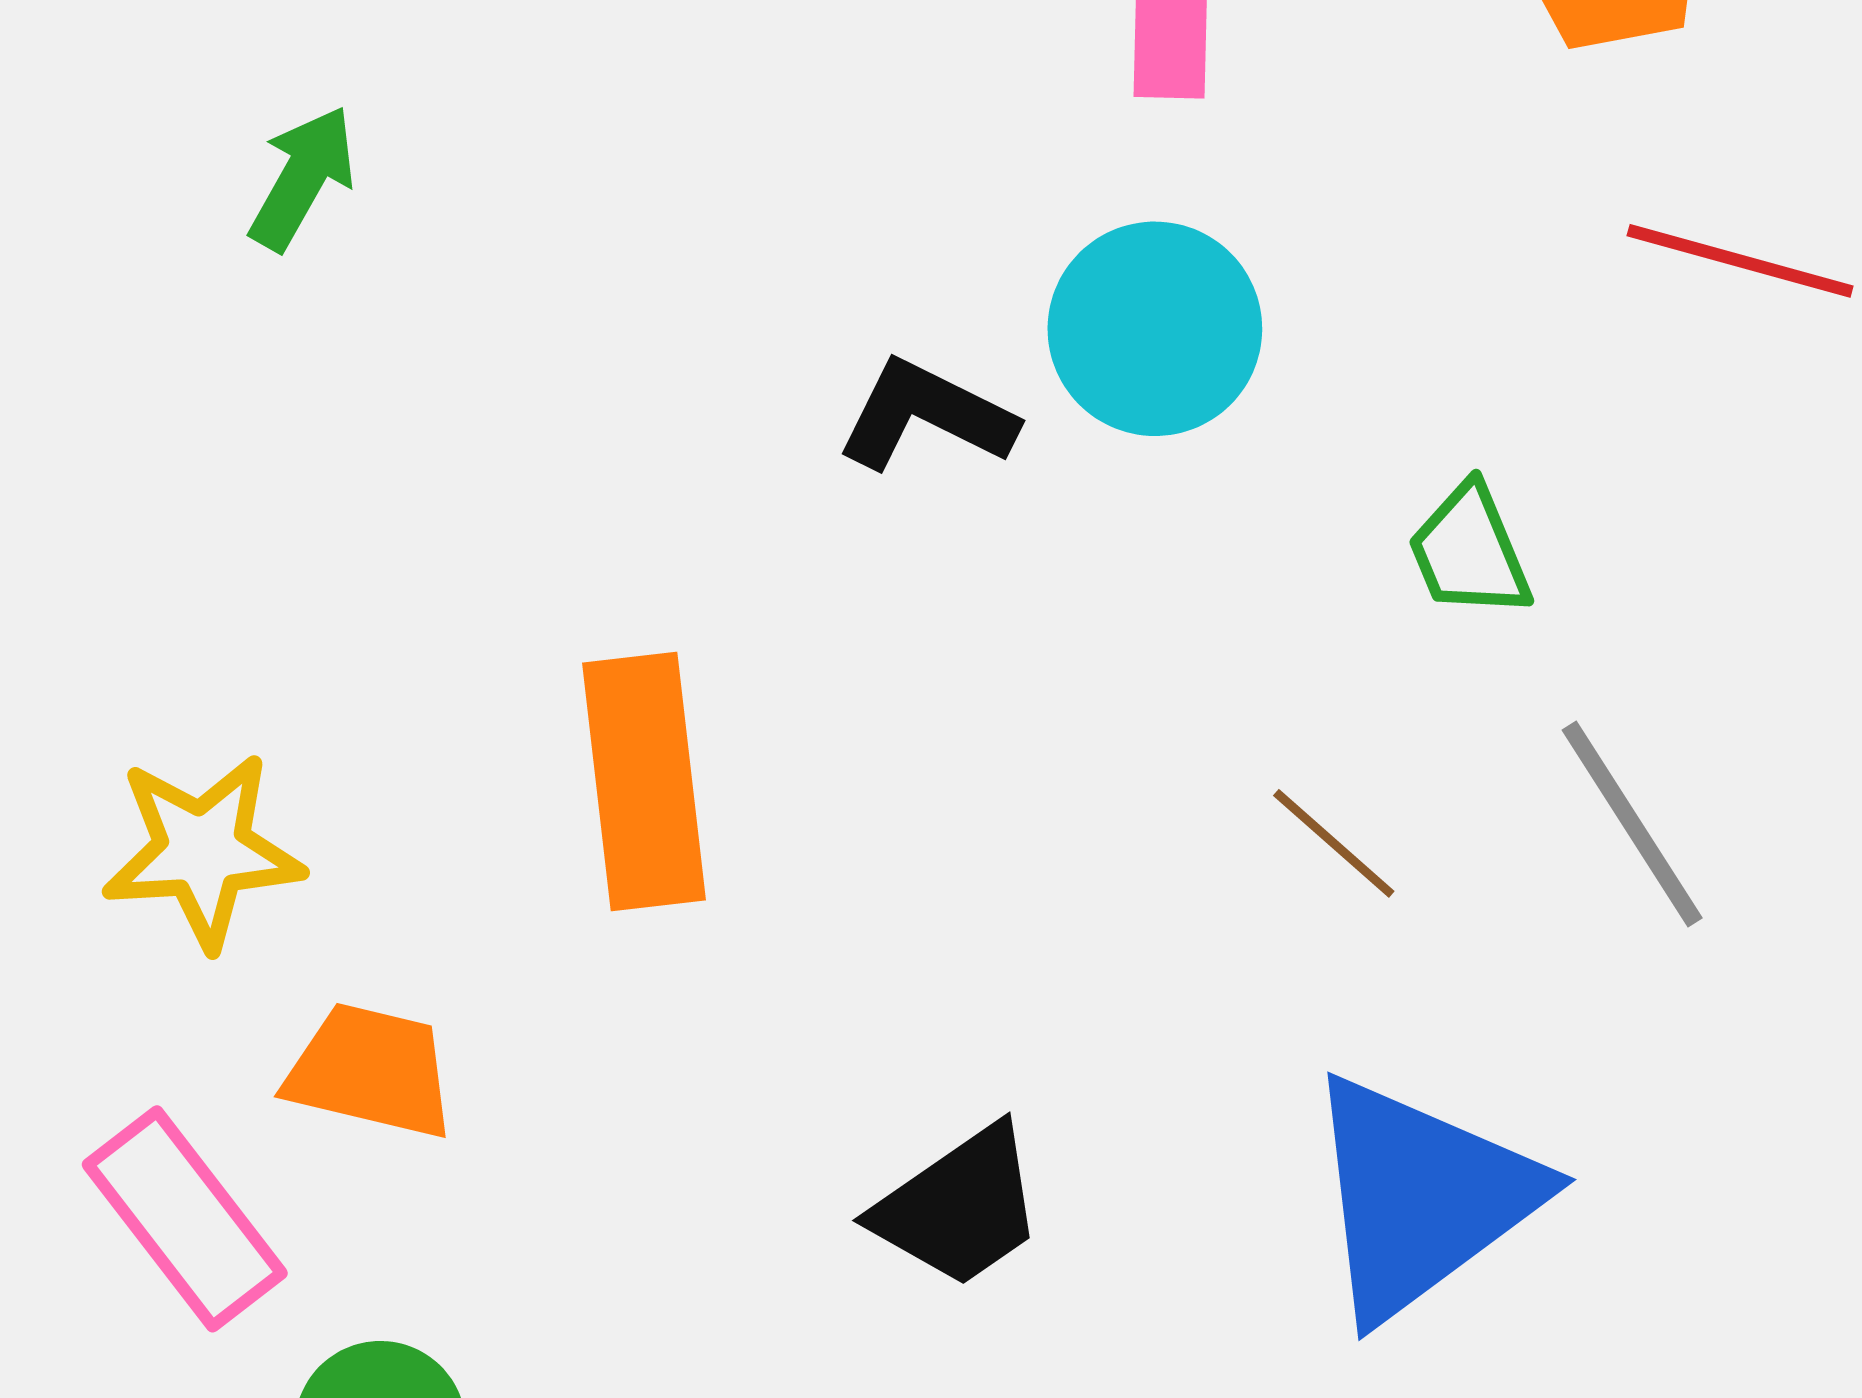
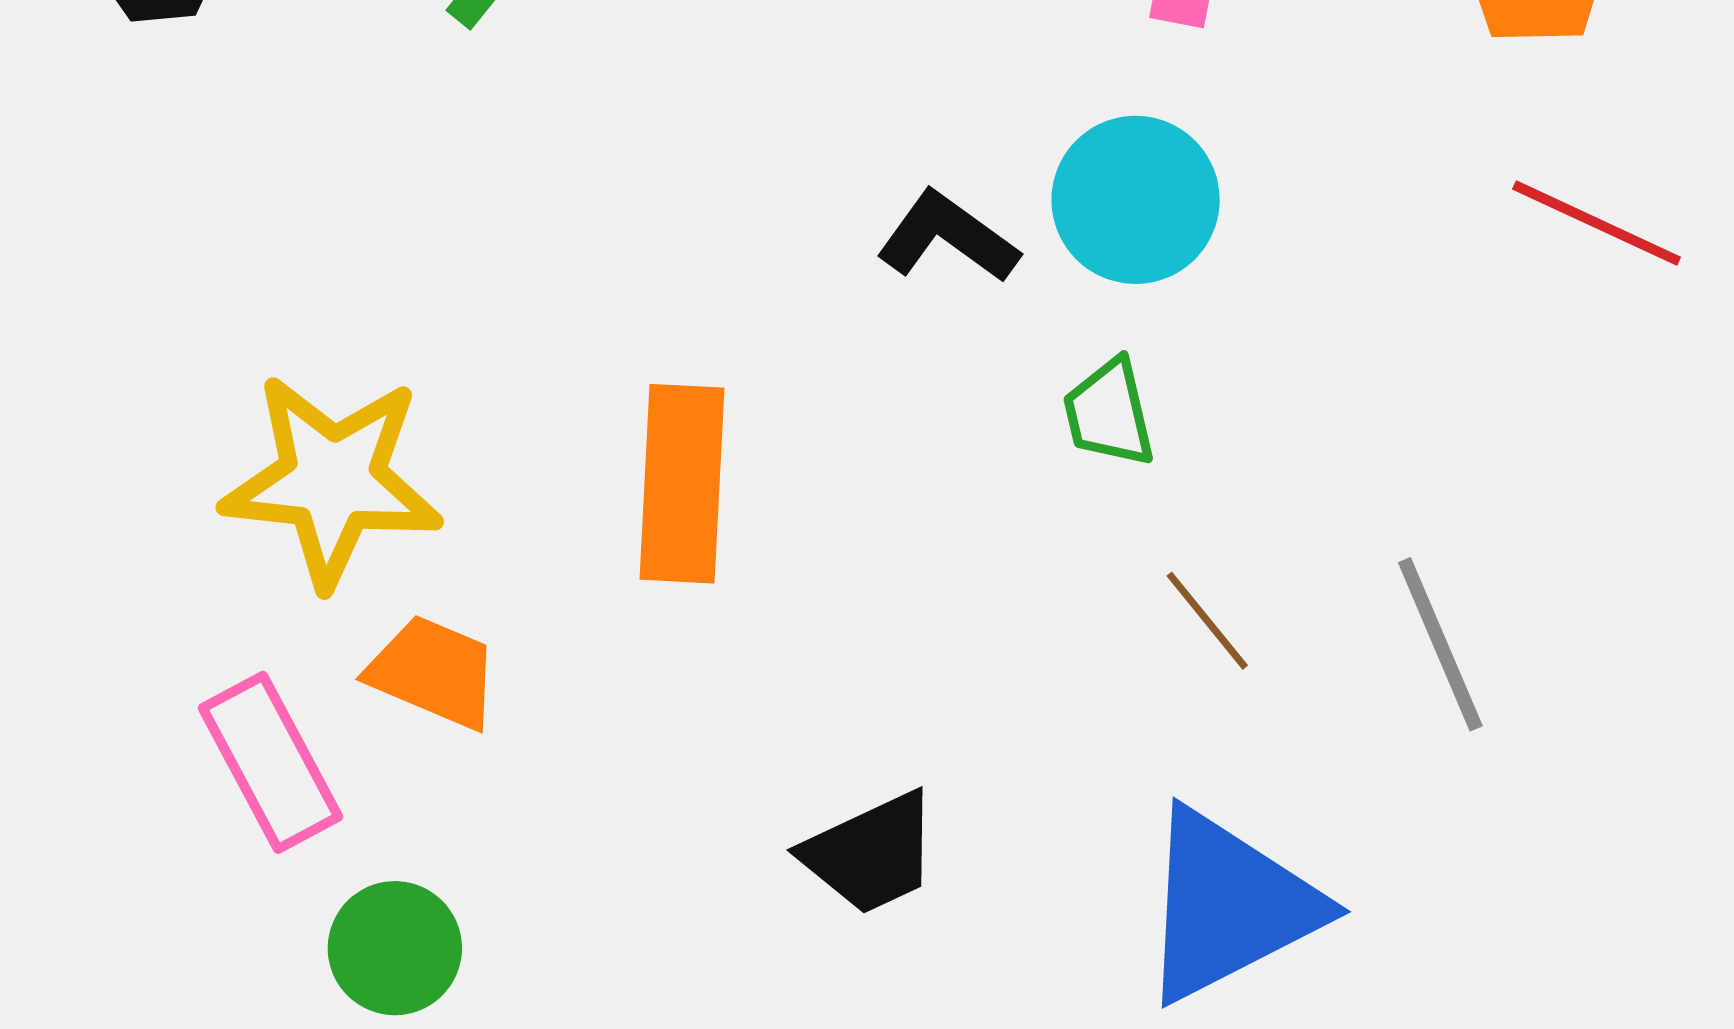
green trapezoid: (1469, 551) -> (1109, 413), moved
yellow star: (203, 851) -> (332, 480), size x1.4

